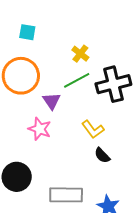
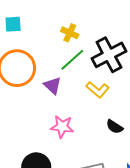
pink star: (40, 129) -> (62, 127), moved
yellow L-shape: (93, 129) -> (97, 90), moved

